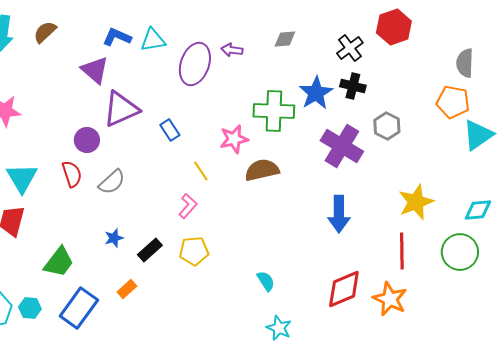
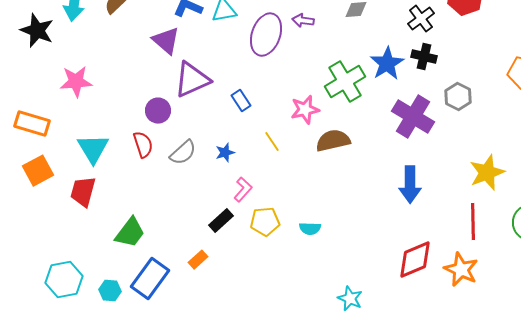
green cross: (274, 111) -> (345, 82), turned -33
pink L-shape: (188, 206) -> (243, 190), moved
blue star: (114, 238) -> (225, 153), moved
cyan semicircle: (266, 281) -> (310, 229), moved, turned 125
cyan hexagon: (30, 308) -> (110, 291), moved

